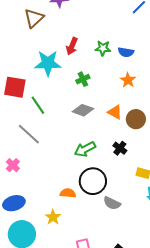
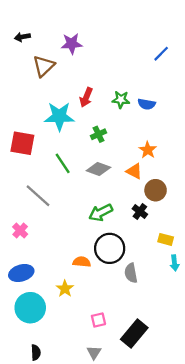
orange star: (128, 80) -> (148, 150), moved
green line: (38, 105) -> (63, 163), moved
brown circle: (136, 119) -> (156, 190), moved
gray semicircle: (112, 203) -> (131, 273), turned 54

